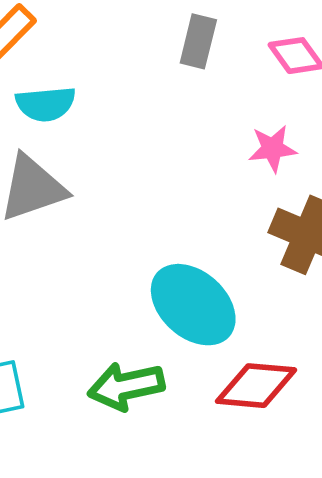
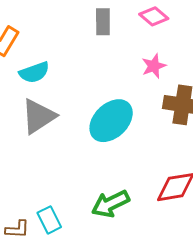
cyan ellipse: (193, 305) -> (111, 121), moved, turned -72

